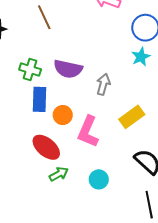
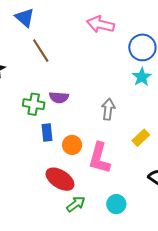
purple semicircle: (68, 69) -> (59, 97), moved, size x0.7
blue rectangle: (39, 99) -> (47, 133), size x0.7
yellow rectangle: (132, 117) -> (141, 138), size x0.7

